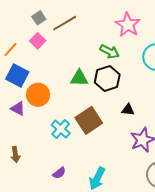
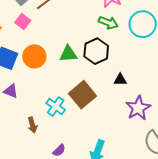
green arrow: (109, 52) -> (108, 23), moved
orange circle: (38, 95) -> (34, 56), moved
brown arrow: (15, 155) -> (32, 125), moved

